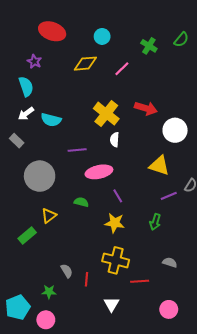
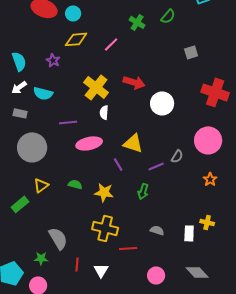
cyan circle: (102, 36) -> (73, 13), moved
purple star: (34, 61) -> (53, 60), moved
gray rectangle: (17, 141) -> (20, 113), moved, turned -32
yellow triangle: (159, 166) -> (133, 143), moved
purple line: (118, 196) -> (118, 164), moved
green semicircle: (81, 202) -> (75, 184), moved
gray semicircle: (67, 271) -> (58, 238), size x1.6
red line: (86, 279) -> (77, 264), moved

